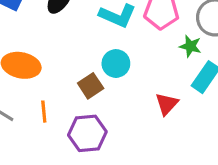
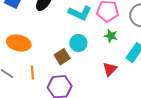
green star: (190, 46) -> (111, 36), moved

